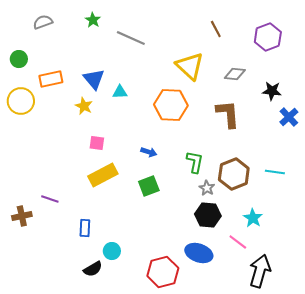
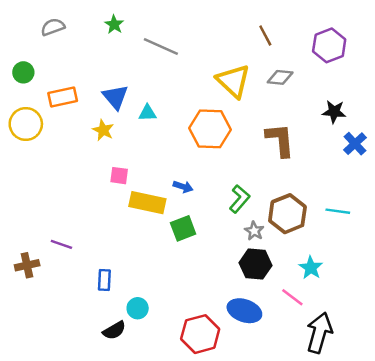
gray diamond: (235, 74) -> (280, 77), moved
green L-shape: (195, 162) -> (240, 199), turned 30
yellow rectangle: (103, 175) -> (147, 203), moved, turned 40

